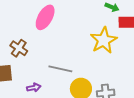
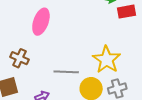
yellow star: (104, 40) -> (107, 60), moved

